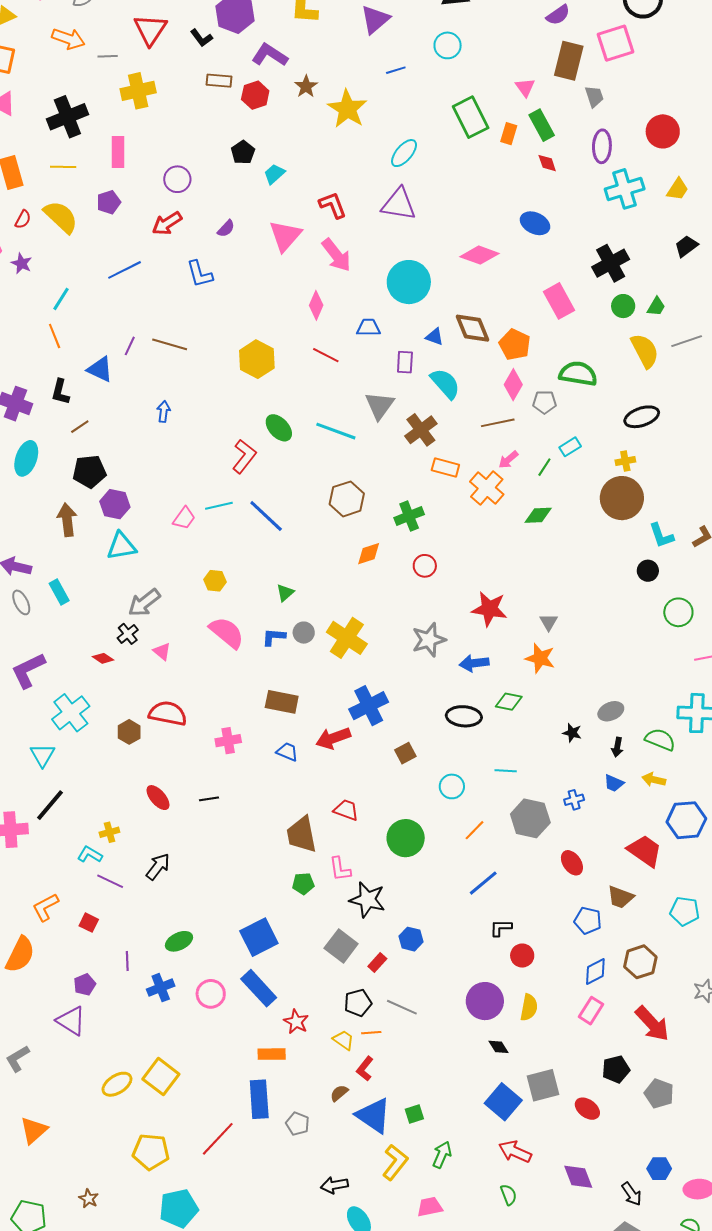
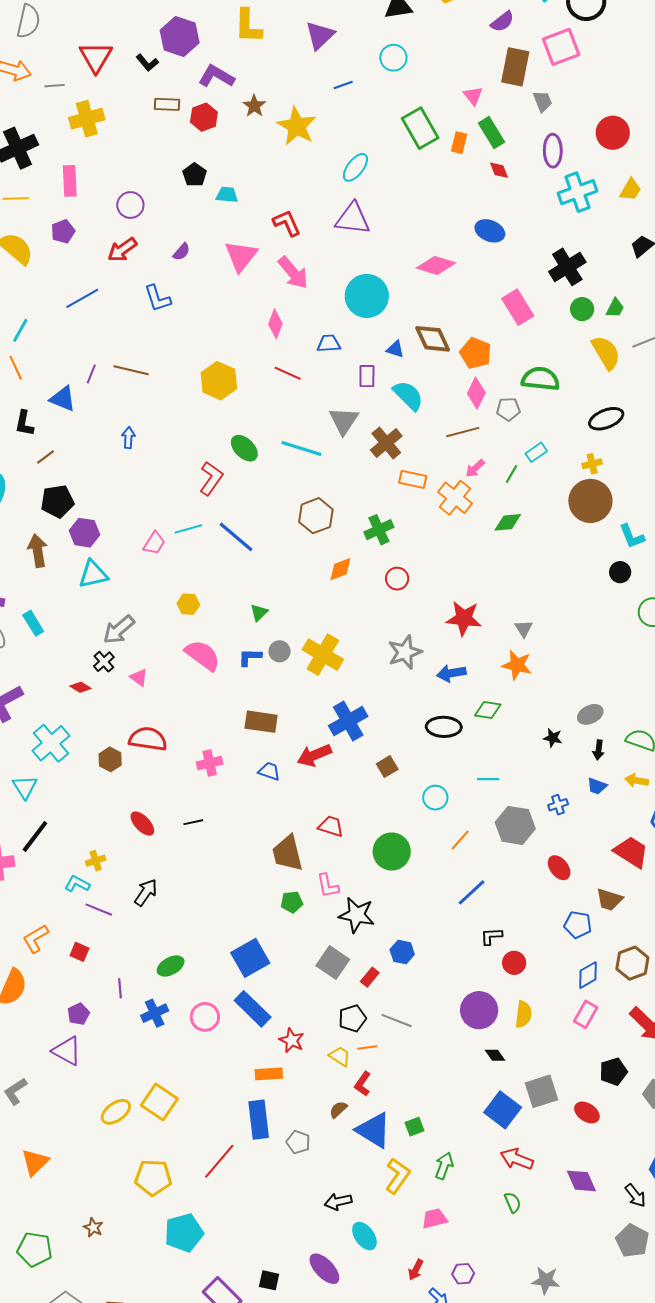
cyan trapezoid: (274, 174) -> (227, 195), turned 50

